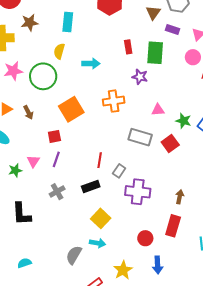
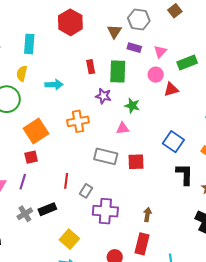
green star: (183, 121) -> (132, 106), moved
red square: (54, 136) -> (31, 157), moved
red square: (170, 144) -> (136, 162), turned 36
black rectangle: (91, 186) -> (47, 209), moved

